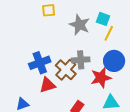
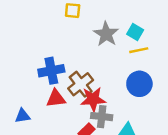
yellow line: (109, 33) -> (139, 50), turned 42
gray cross: (81, 60) -> (102, 117), moved
red star: (101, 78) -> (93, 99), moved

